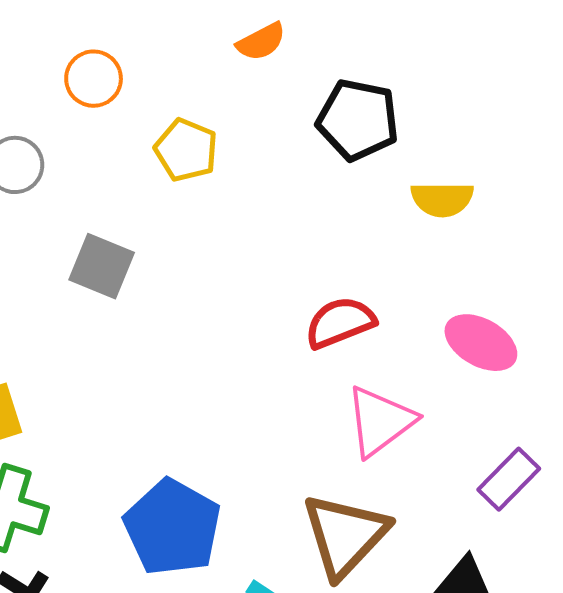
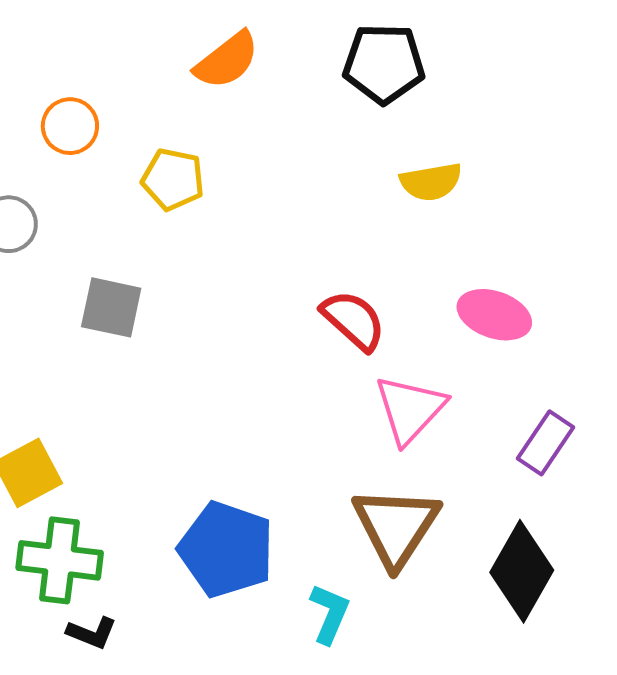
orange semicircle: (261, 42) -> (227, 60), size x1.4
black pentagon: (358, 120) -> (384, 64), moved
red semicircle: (340, 323) -> (353, 320), turned 74

